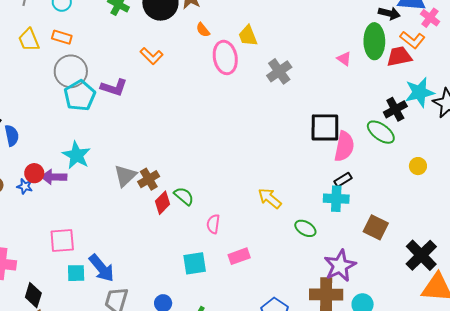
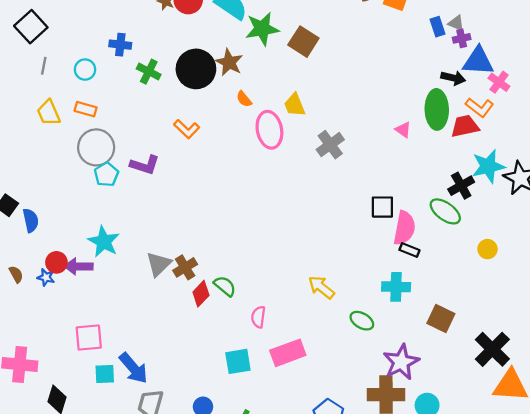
cyan pentagon: (80, 95) -> (106, 174), size x0.7
black square: (325, 127) -> (382, 207), size x0.7
black rectangle: (343, 180) -> (409, 250), moved, turned 54
pink rectangle: (239, 256) -> (288, 353), size x1.4

